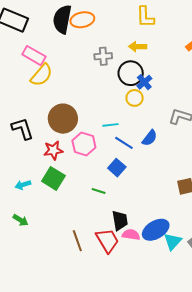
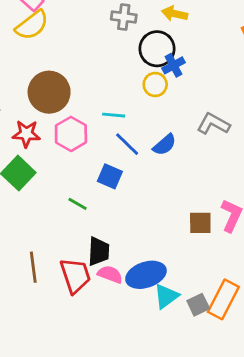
blue square: (117, 168) -> (110, 176), turned -30

